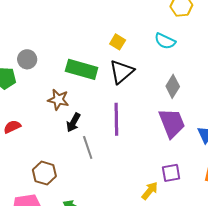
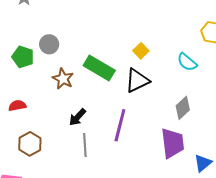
brown star: (58, 100) -> (63, 79), moved
brown hexagon: (44, 173) -> (30, 144), moved

